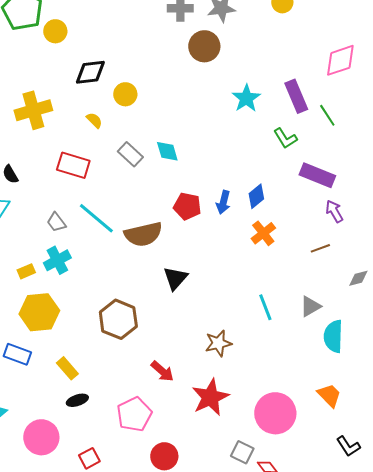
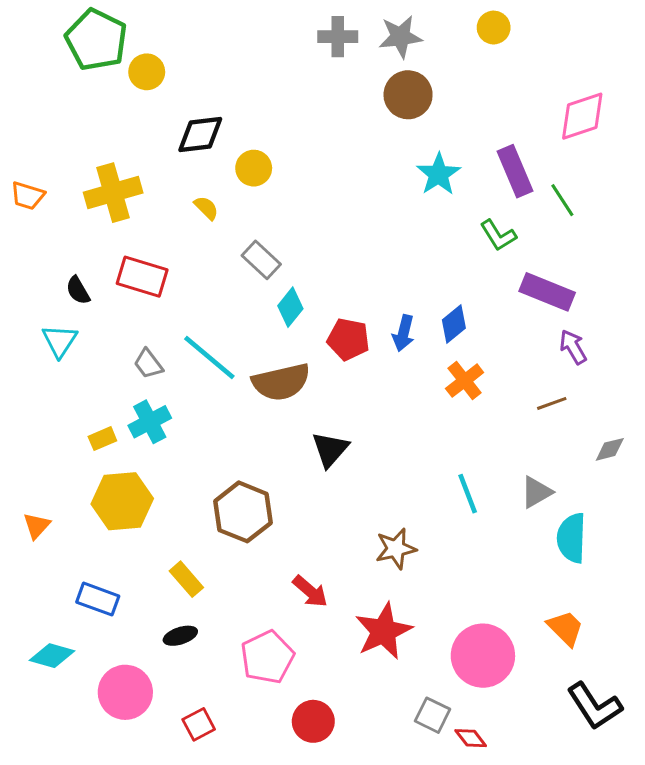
brown circle: (204, 46) -> (408, 95), moved
cyan diamond: (167, 151) -> (290, 307), moved, turned 55
red rectangle: (73, 165) -> (142, 277), moved
blue rectangle: (17, 354) -> (98, 599), moved
yellow rectangle: (67, 368) -> (186, 579), moved
black L-shape: (348, 446) -> (594, 706), size x1.5

